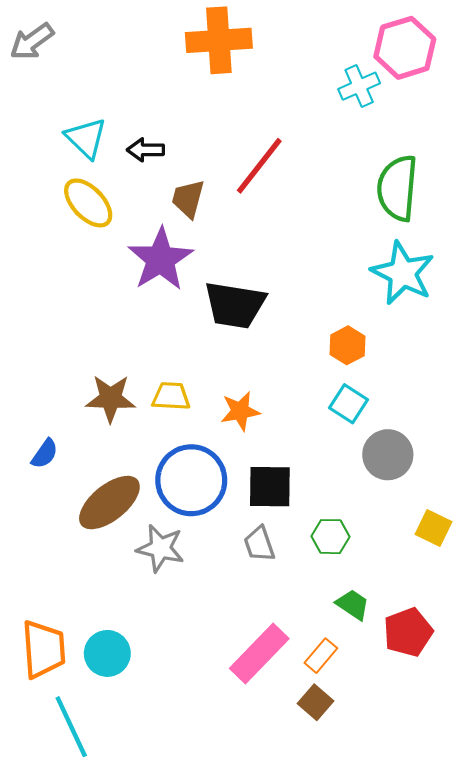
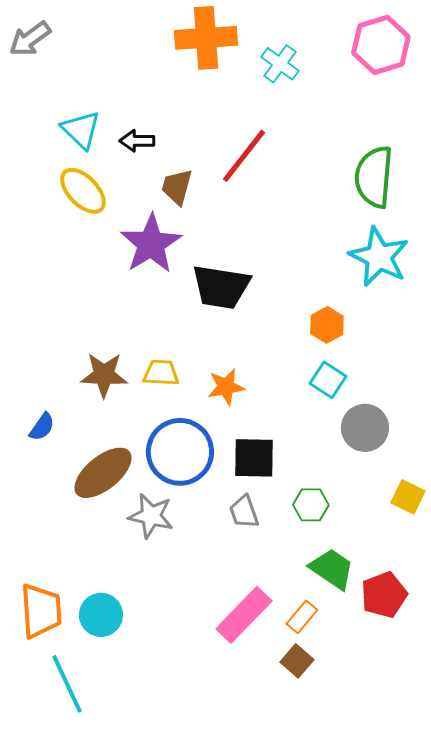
cyan cross: (359, 86) -> (280, 64), moved, turned -30
green trapezoid: (353, 605) -> (332, 569), size x1.4

